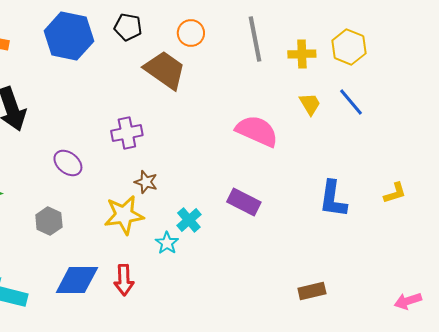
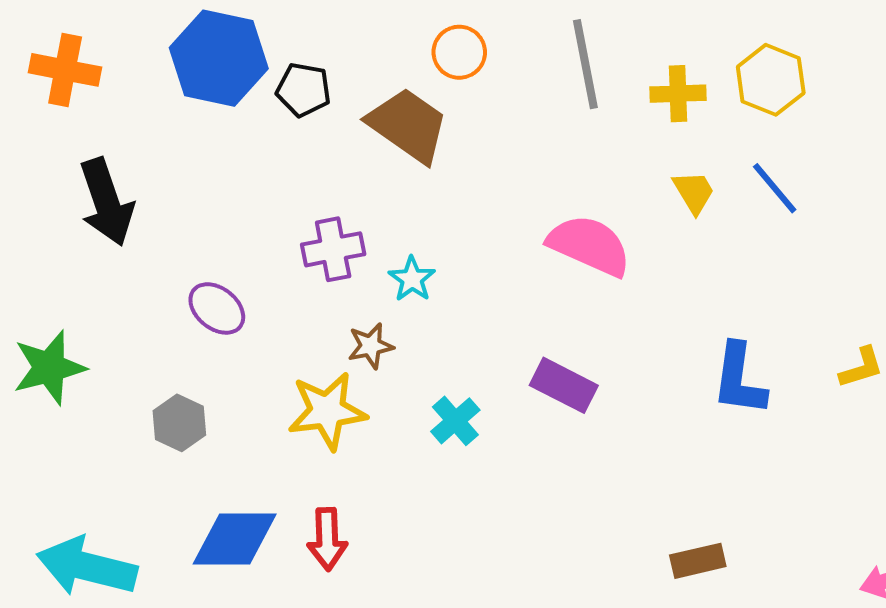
black pentagon: (128, 27) -> (304, 90), moved
brown star: (146, 182) -> (371, 346), turned -30
cyan star: (167, 243) -> (412, 279), moved

